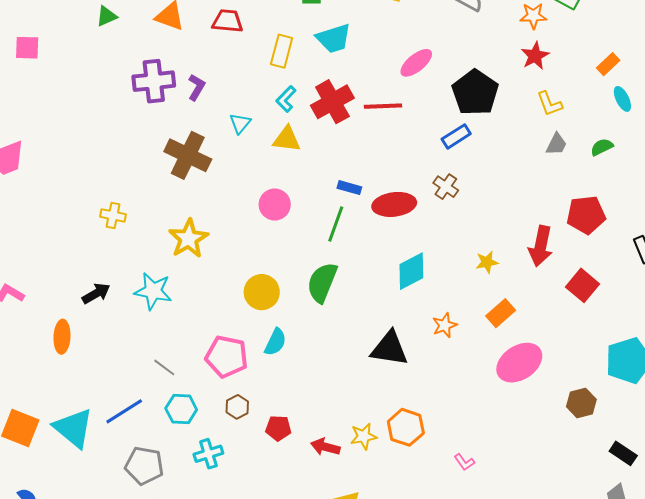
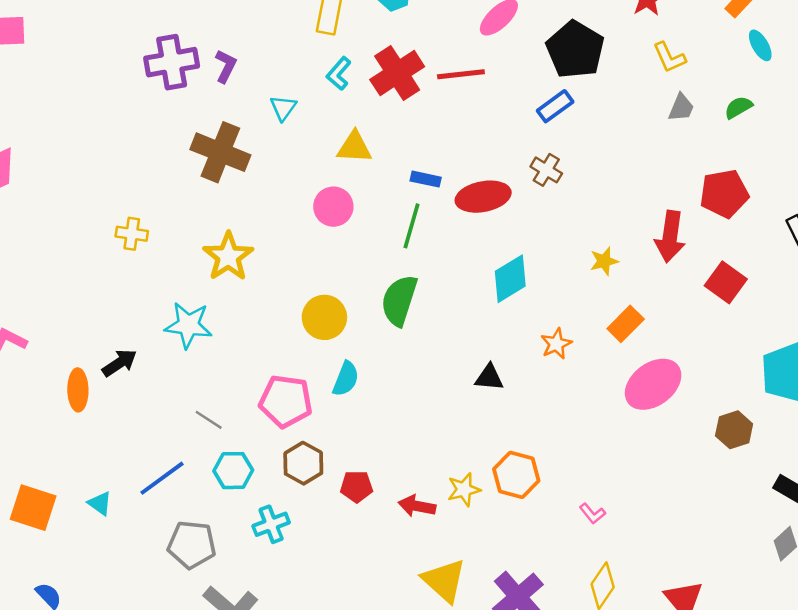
yellow triangle: (287, 139) -> (354, 147), moved
black arrow: (96, 293) -> (119, 363), moved
black triangle: (389, 349) -> (489, 377), size x0.6
brown hexagon: (237, 407) -> (303, 463), size x1.4
cyan triangle: (73, 428) -> (100, 503), size x0.5

